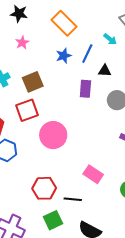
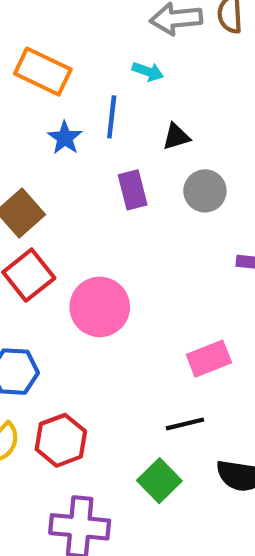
black triangle: (105, 71) -> (176, 137), moved
pink rectangle: (93, 174) -> (209, 359), turned -36
red hexagon: (44, 188) -> (61, 440), moved

